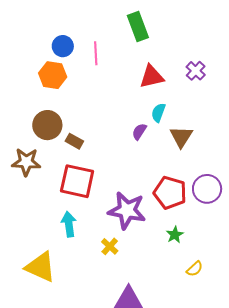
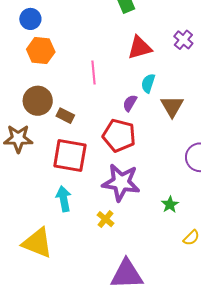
blue circle: (63, 46) -> (30, 19), moved
pink line: (96, 53) -> (94, 72), moved
red pentagon: (170, 193) -> (119, 135), moved

